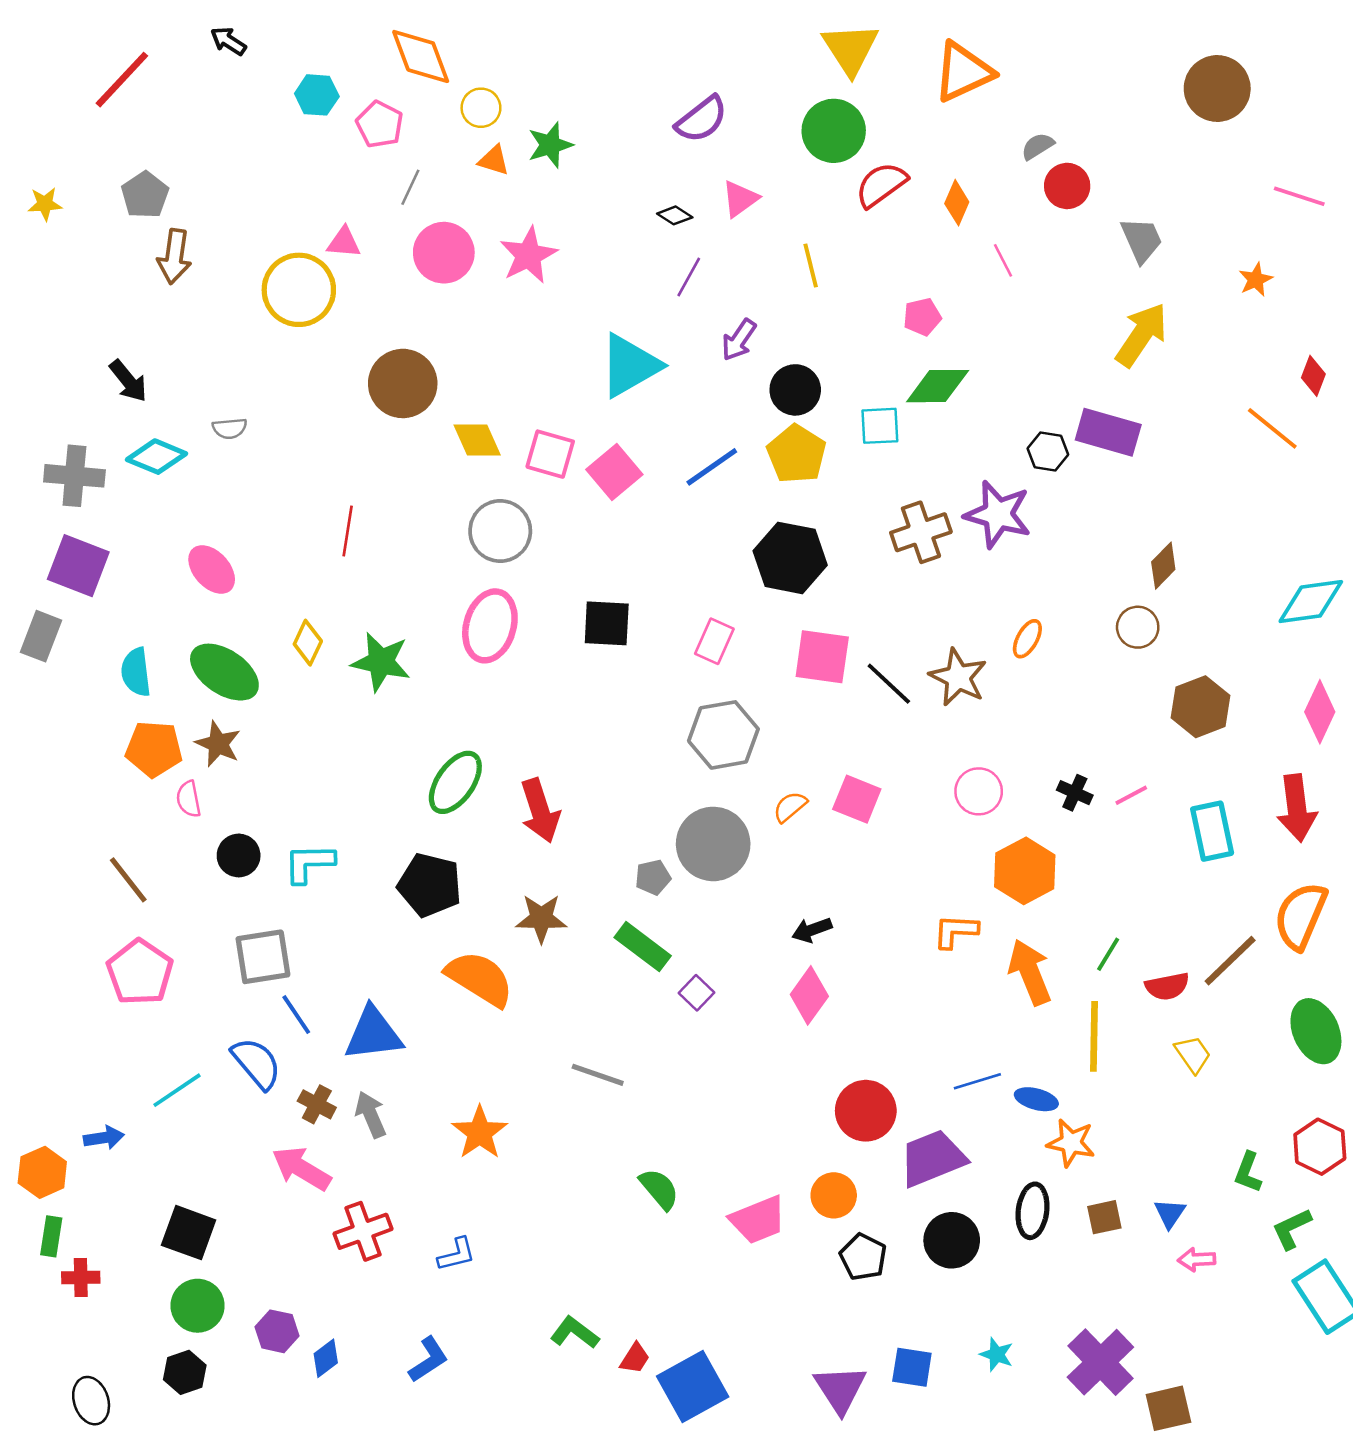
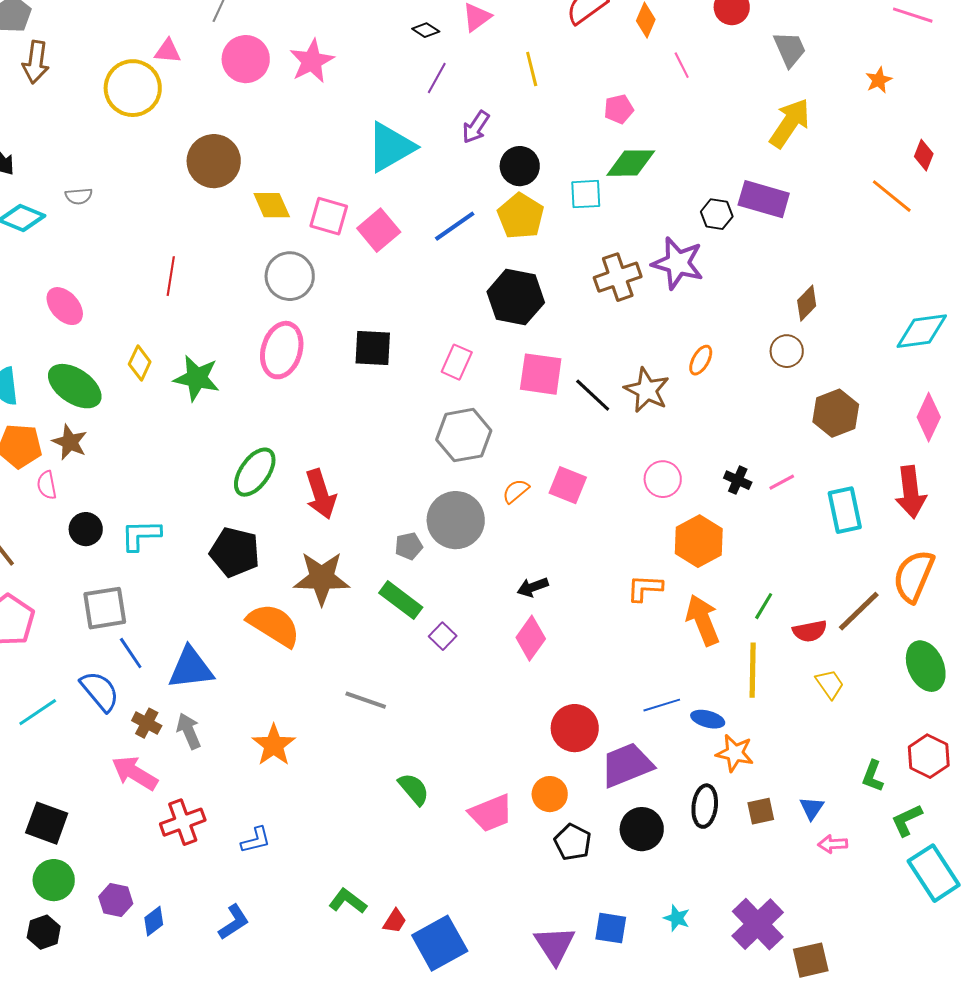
brown star: (541, 918) -> (322, 578), size x1.4

